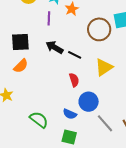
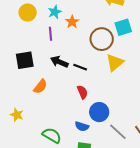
orange semicircle: (21, 66) -> (40, 86), moved
yellow triangle: (104, 67) -> (115, 63), moved

